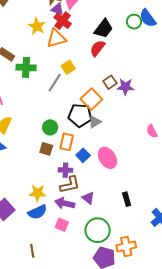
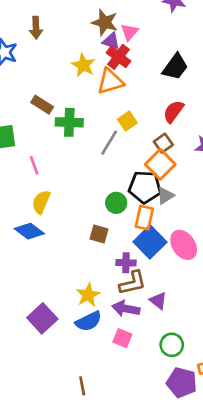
red semicircle: (97, 48) -> (173, 111), moved
brown square: (110, 82) -> (163, 143), moved
green circle: (50, 127) -> (116, 203), moved
orange rectangle: (67, 142) -> (144, 218), moved
blue square: (83, 155) -> (150, 242), size x1.6
yellow star: (38, 193) -> (88, 295), turned -30
green circle: (98, 230) -> (172, 345), size x0.7
brown line: (32, 251) -> (82, 386), moved

